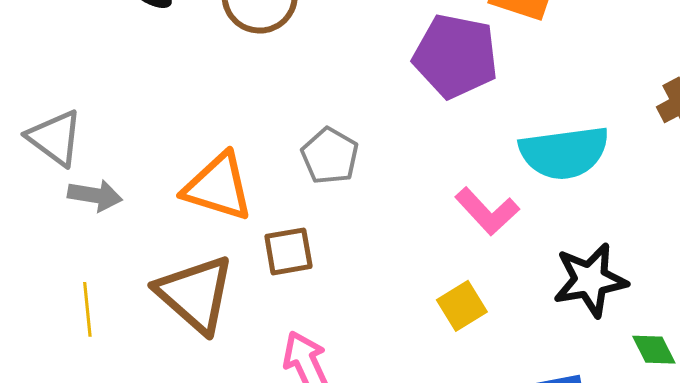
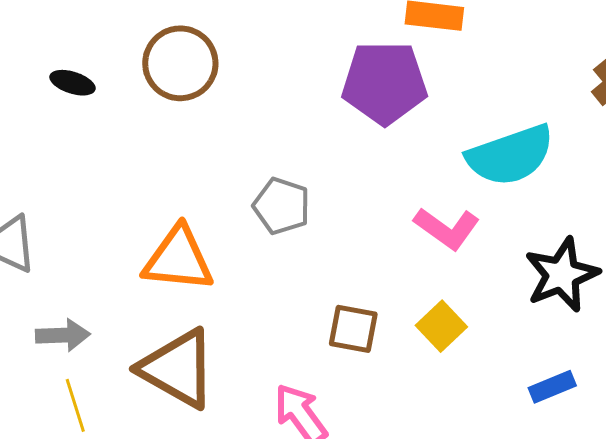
gray arrow: (95, 195) -> (63, 335), moved
brown square: (288, 251) -> (353, 329), moved, turned 32

